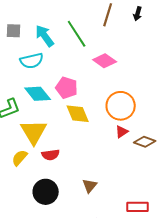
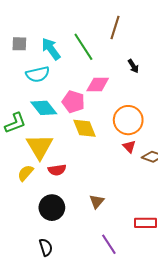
black arrow: (138, 14) -> (133, 66), moved, turned -48
pink diamond: (105, 61) -> (98, 84), moved, turned -35
red triangle: (122, 132) -> (129, 147), turned -40

